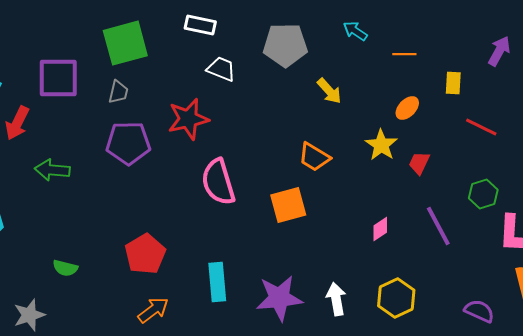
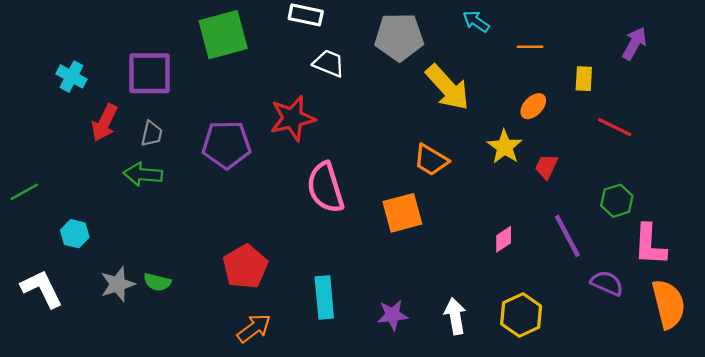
yellow arrow: (329, 91) -> (447, 87), size x1.6
gray trapezoid: (118, 92) -> (152, 134), moved
purple star: (279, 298) -> (393, 315), size x0.6
purple semicircle: (479, 311) -> (607, 283), moved
gray star: (29, 315) -> (118, 284), moved

